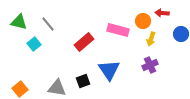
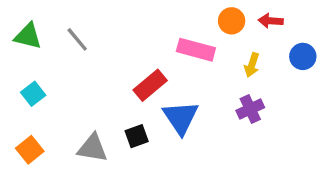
orange circle: (143, 21) -> (232, 21), moved
red rectangle: (84, 42) -> (150, 85), moved
cyan square: (34, 44) -> (33, 94), moved

